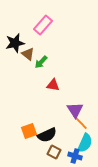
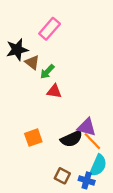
red triangle: (53, 85) -> (54, 91), moved
purple triangle: (75, 110) -> (87, 127), turned -42
orange square: (29, 131) -> (33, 138), moved
black semicircle: (47, 135) -> (72, 139), moved

